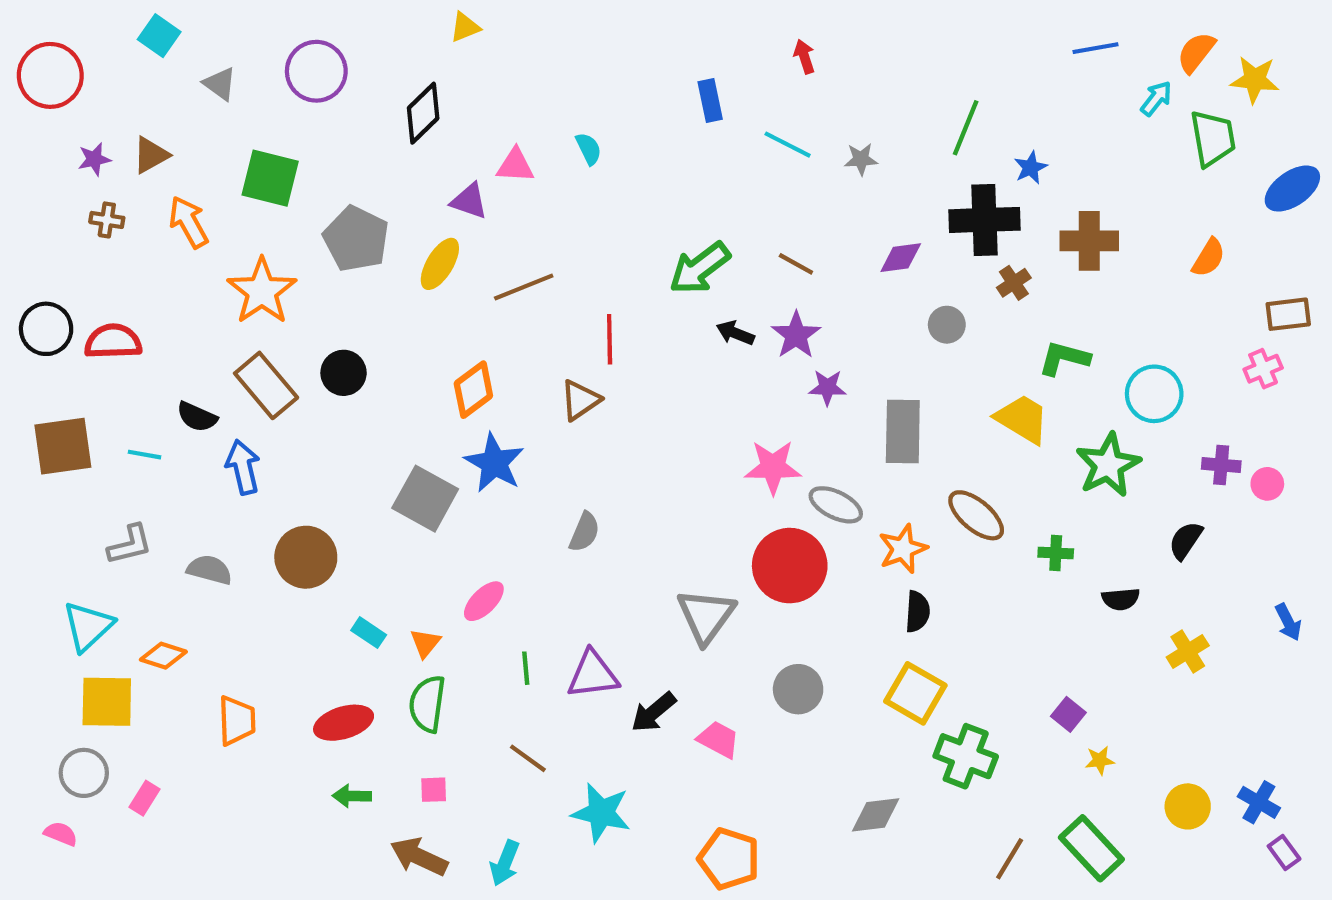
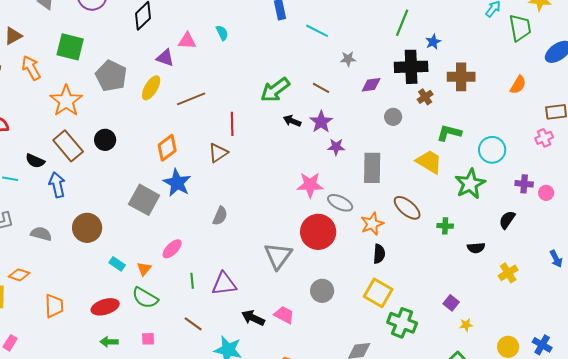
gray star: (861, 159) -> (348, 59), moved
green semicircle: (427, 704) -> (145, 298), turned -68
black arrow: (654, 712) -> (253, 318), moved, turned 65

